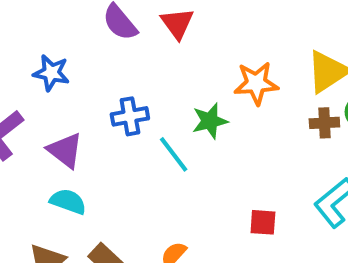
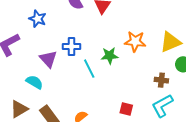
brown cross: (324, 123) -> (161, 80), moved
purple triangle: (65, 150) -> (48, 59), moved

